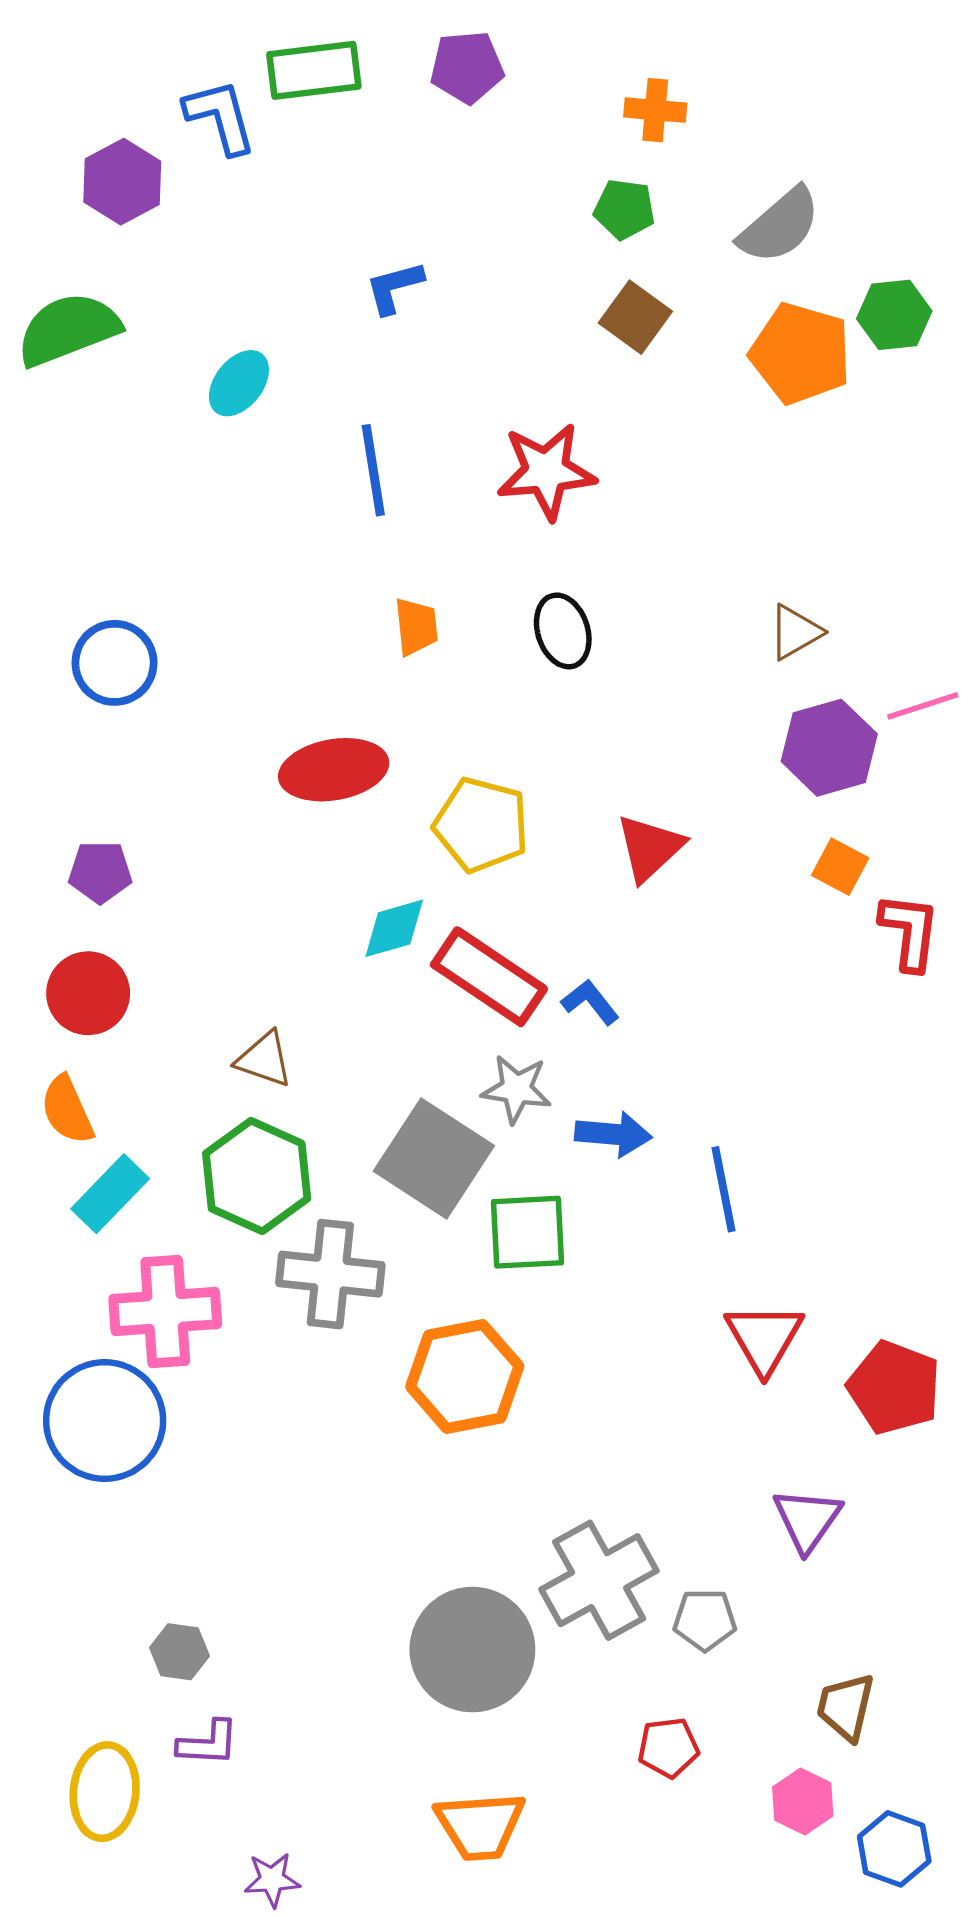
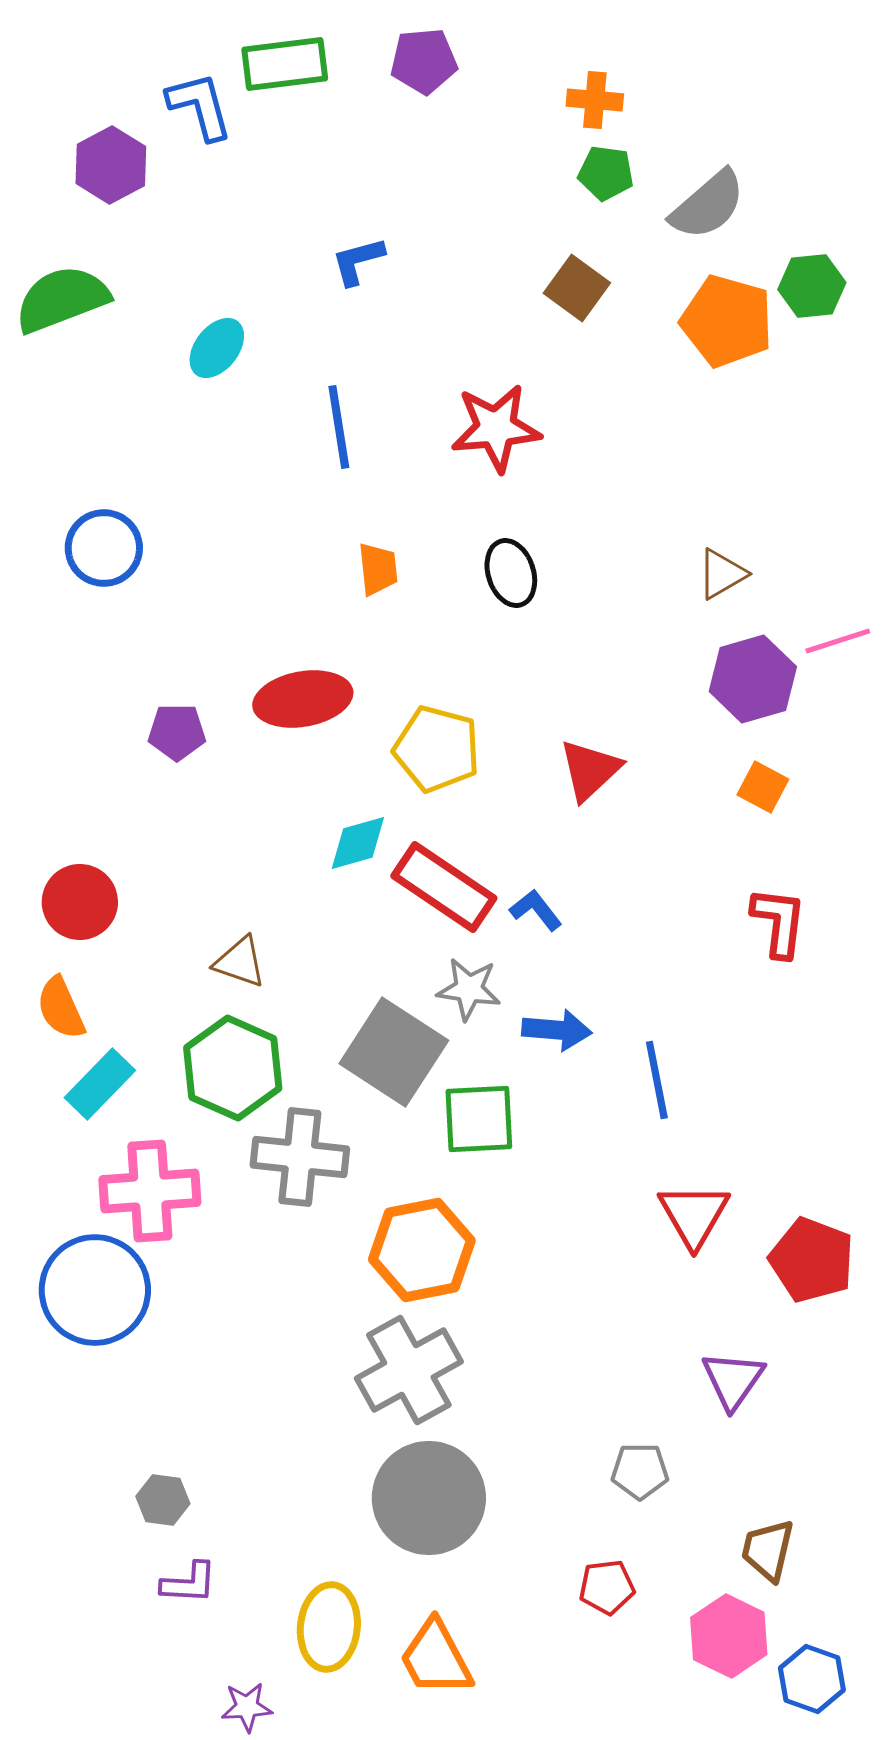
green pentagon: (624, 209) -> (606, 173), moved
blue circle: (115, 663) -> (104, 548), moved
purple pentagon: (100, 872) -> (177, 732), moved
red L-shape: (910, 932) -> (779, 922), moved
gray cross: (599, 1580) -> (409, 1370), moved
yellow ellipse: (105, 1792) -> (329, 1627), moved
pink hexagon: (803, 1802) -> (729, 1636), size x1.4
orange trapezoid: (480, 1826) -> (436, 1658), turned 66

